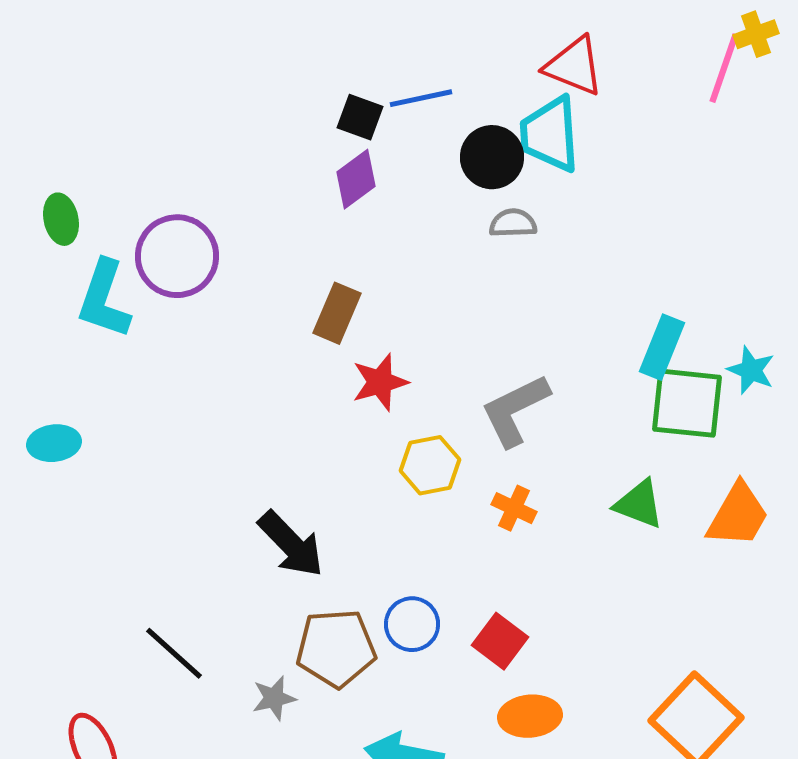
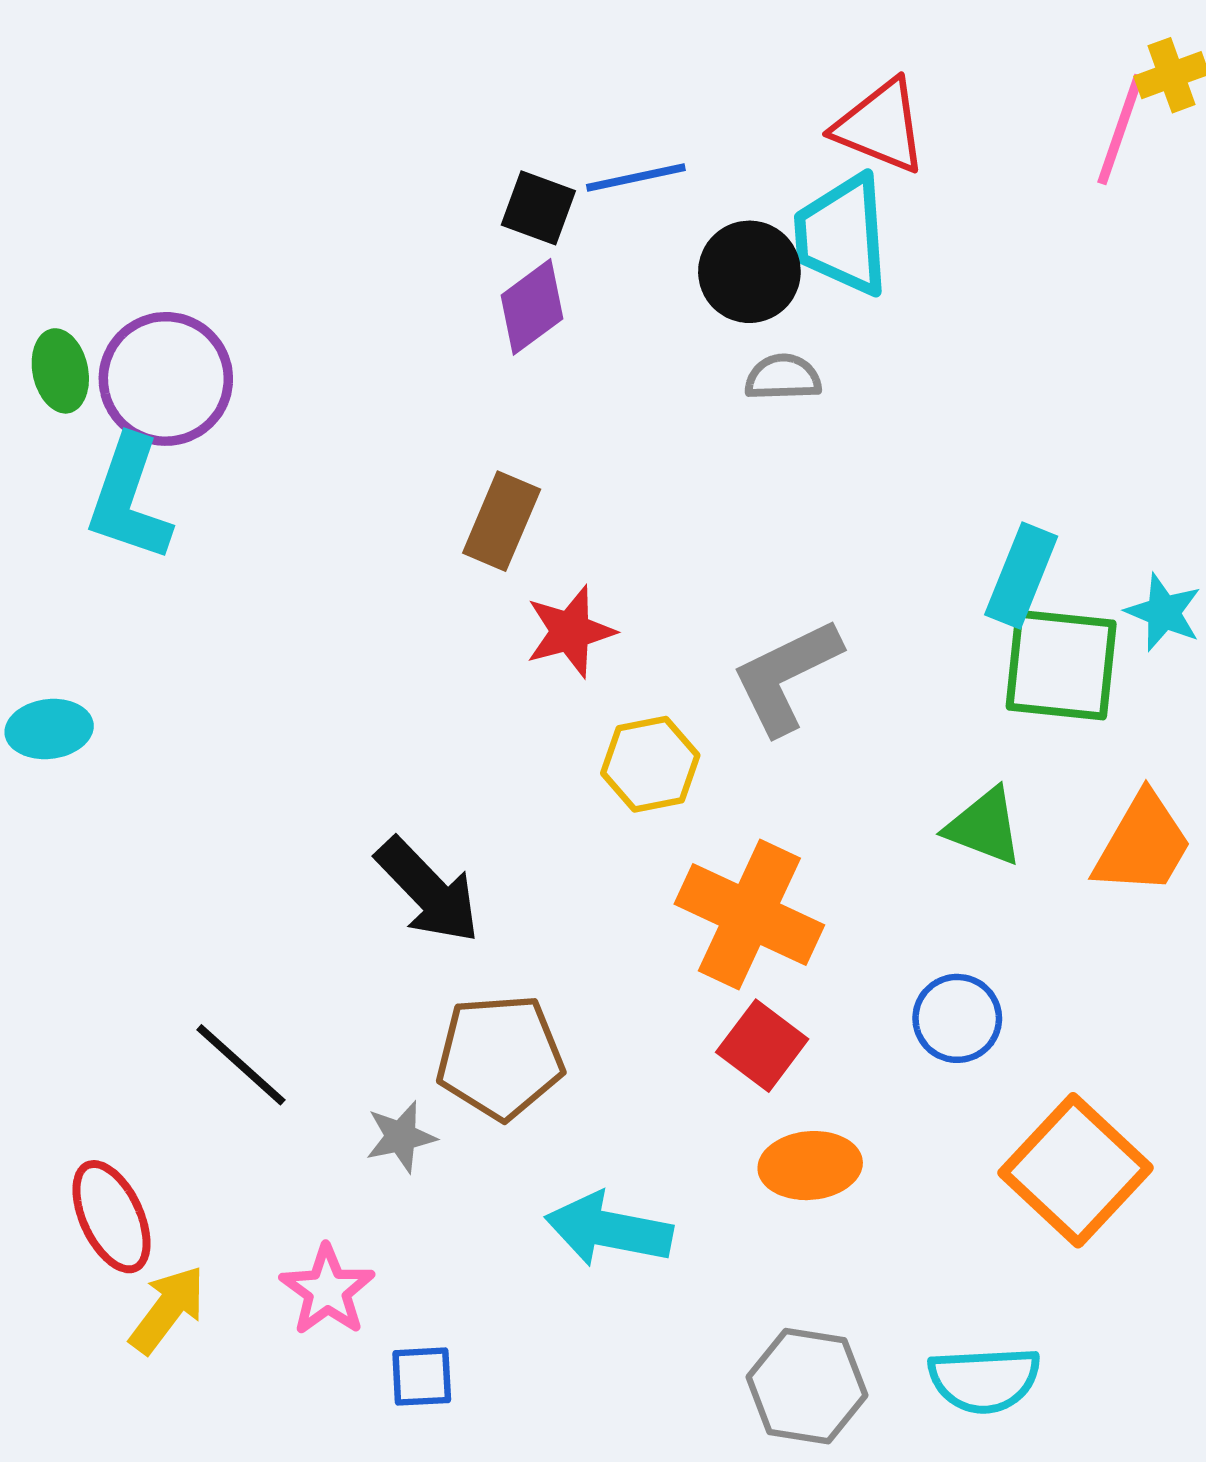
purple circle: (177, 256) -> (166, 379), moved
orange cross: (514, 508) -> (749, 915), moved, size x2.0
blue circle: (412, 624) -> (957, 1018), moved

